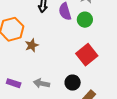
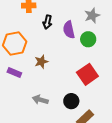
brown star: (32, 45) -> (41, 62), moved
purple rectangle: (14, 83) -> (14, 73), moved

